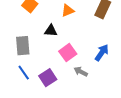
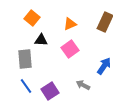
black triangle: (51, 31) -> (41, 40), moved
pink square: (68, 53) -> (70, 49), moved

